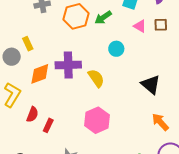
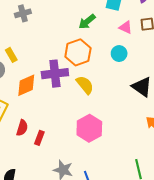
orange hexagon: (76, 16) -> (78, 52), moved
cyan circle: (116, 49) -> (119, 54), moved

